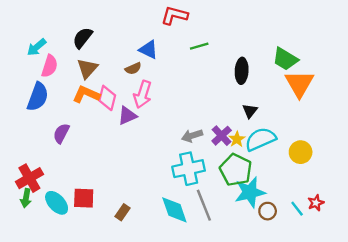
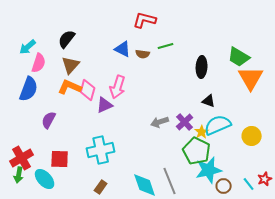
brown semicircle: (133, 68) -> (143, 54), moved, turned 32
black triangle: (250, 111) -> (209, 101), turned -48
yellow star: (237, 139) -> (202, 132), moved
cyan cross: (189, 169) -> (101, 150), moved
red square: (84, 198) -> (60, 159), moved

